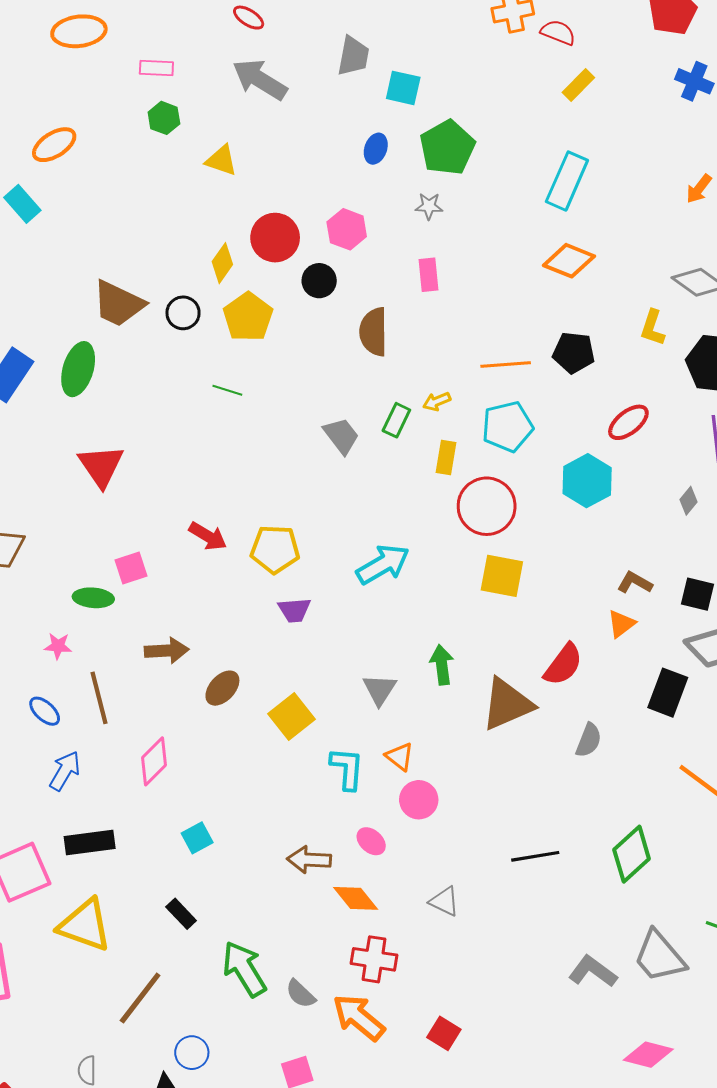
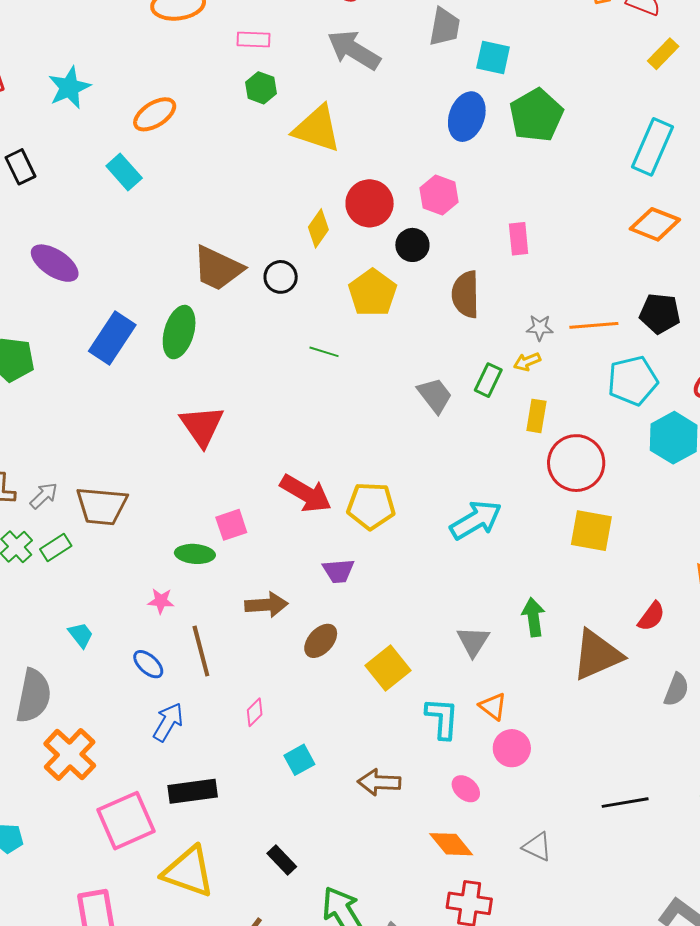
blue ellipse: (376, 149) -> (467, 117), size x1.6
yellow triangle: (221, 160) -> (317, 129), size x1.6
gray star: (429, 206) -> (540, 328), moved
yellow pentagon: (248, 317) -> (373, 293), moved
cyan pentagon: (507, 427) -> (633, 381), moved
red arrow: (208, 536) -> (306, 494), size x1.4
purple trapezoid: (294, 610) -> (338, 571), moved
red semicircle: (563, 665) -> (651, 616), size x0.7
pink diamond: (154, 761) -> (255, 712), size x0.6
cyan square: (197, 838) -> (299, 760), moved
brown arrow: (309, 860) -> (379, 782), moved

